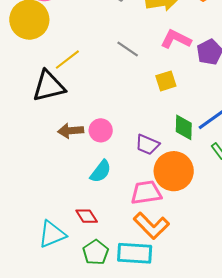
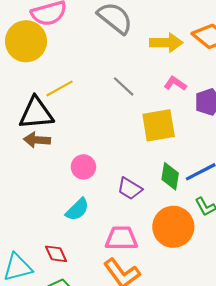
pink L-shape: (176, 39) -> (175, 84), size x0.7
yellow square: (166, 81) -> (159, 125), size x1.6
brown arrow: (71, 131) -> (37, 140), moved
orange circle: (174, 171) -> (173, 227), moved

